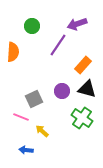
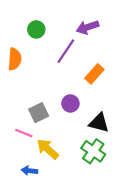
black triangle: (87, 89) -> (99, 123), moved
green cross: (82, 118) -> (93, 151), moved
yellow arrow: (42, 131) -> (48, 149), size x1.5

